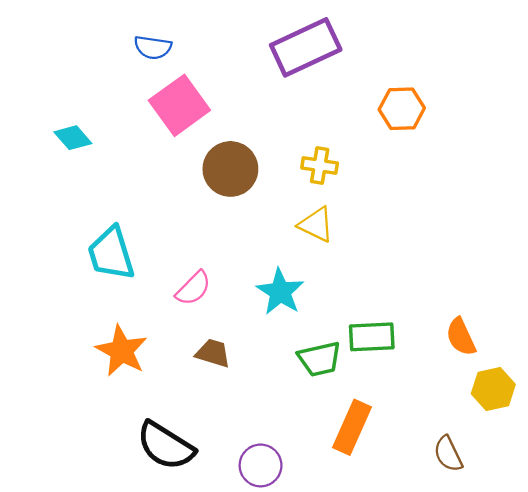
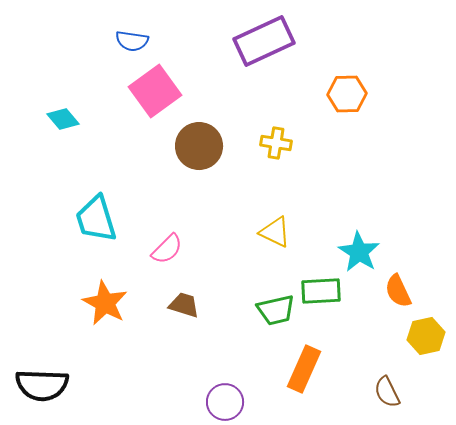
yellow triangle: (316, 225) -> (275, 232), moved
cyan star: (280, 292) -> (359, 252), moved
black semicircle: (166, 446) -> (42, 385), moved, turned -30

